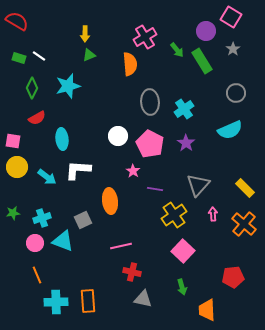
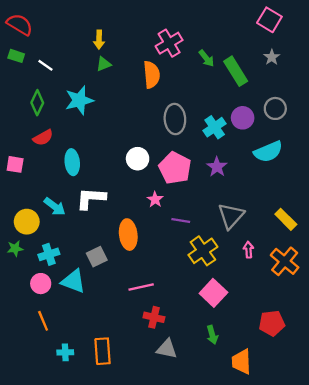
purple circle: (206, 31) -> (243, 118), moved
green rectangle: (19, 58) -> (16, 56), moved
yellow circle: (17, 167) -> (27, 222), moved
cyan cross: (56, 302) -> (65, 352), size x0.6

